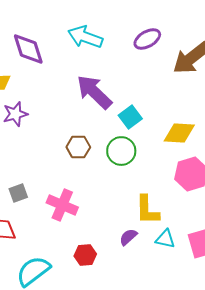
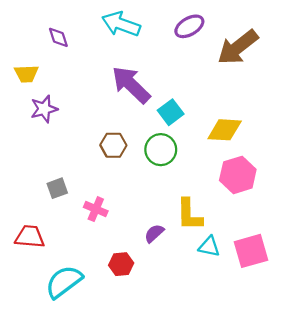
purple diamond: (28, 49) -> (58, 37), size x0.6
gray square: (18, 193) -> (57, 188), moved
pink cross: (62, 205) -> (96, 209), size x0.7
purple semicircle: (128, 237) -> (154, 233), moved

